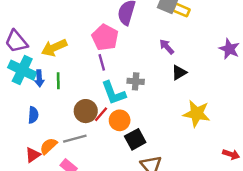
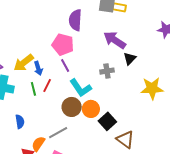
purple arrow: (167, 47) -> (115, 40), size x1.6
blue arrow: (39, 78) -> (38, 68), moved
gray cross: (136, 81) -> (107, 71), moved
brown circle: (86, 111) -> (72, 107), moved
red line: (101, 114) -> (47, 85), moved

